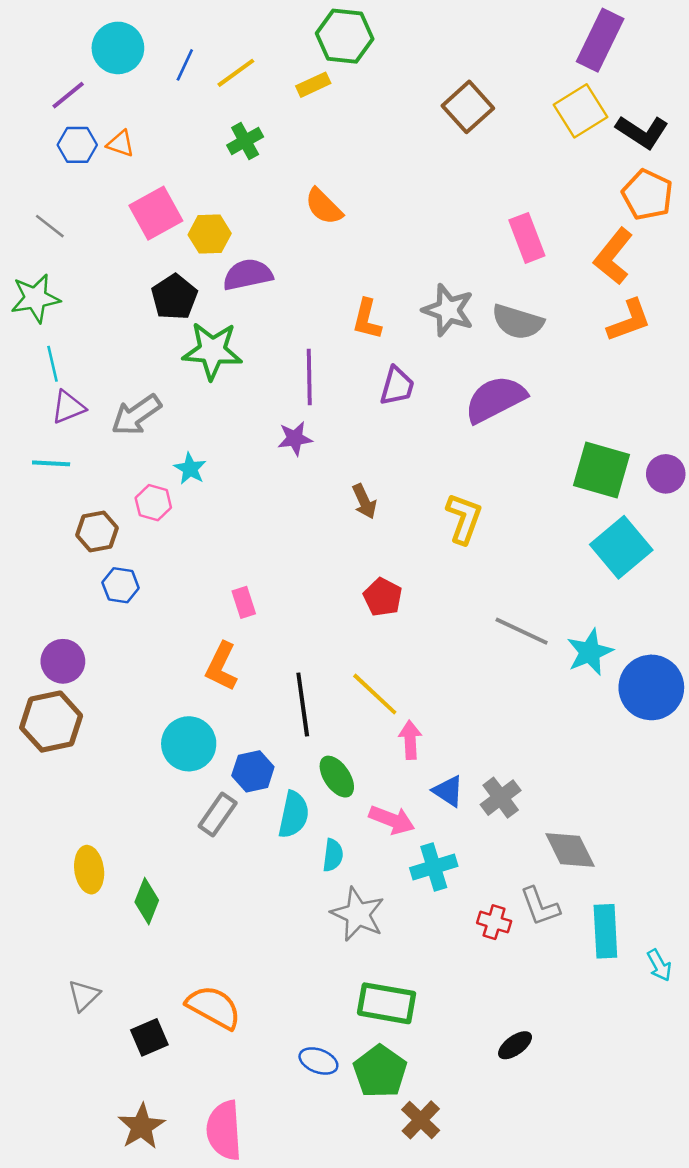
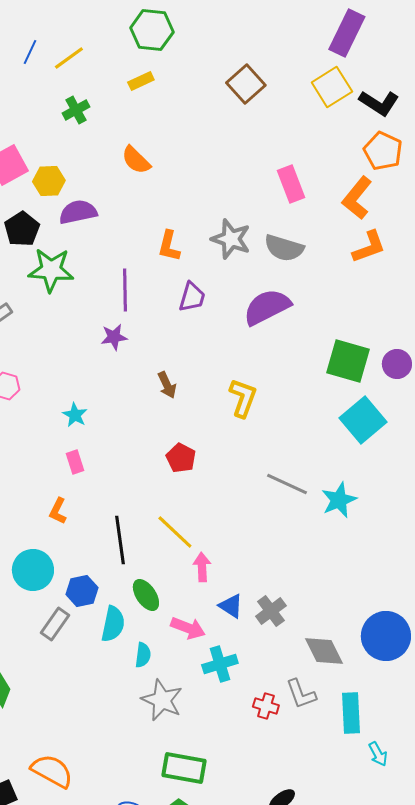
yellow rectangle: (313, 85) -> (141, 81), moved
cyan star: (190, 469) -> (75, 415), moved
orange L-shape: (221, 667) -> (58, 511), size x0.7
blue circle: (651, 687) -> (386, 636), moved
cyan arrow: (659, 965) -> (378, 754), moved

